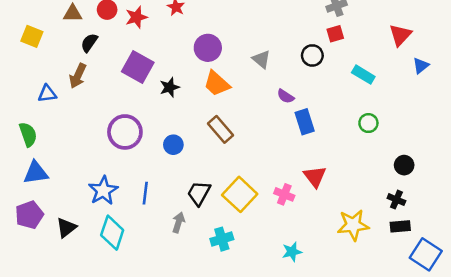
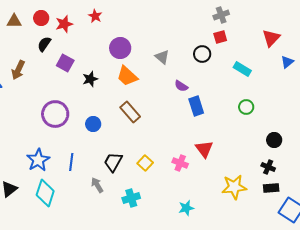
black semicircle: (89, 43) -> (44, 44), moved
purple square: (138, 67) -> (65, 63), size x0.7
yellow square: (240, 194) -> (145, 163), size x0.6
gray arrow: (178, 222) -> (97, 185), turned -49

